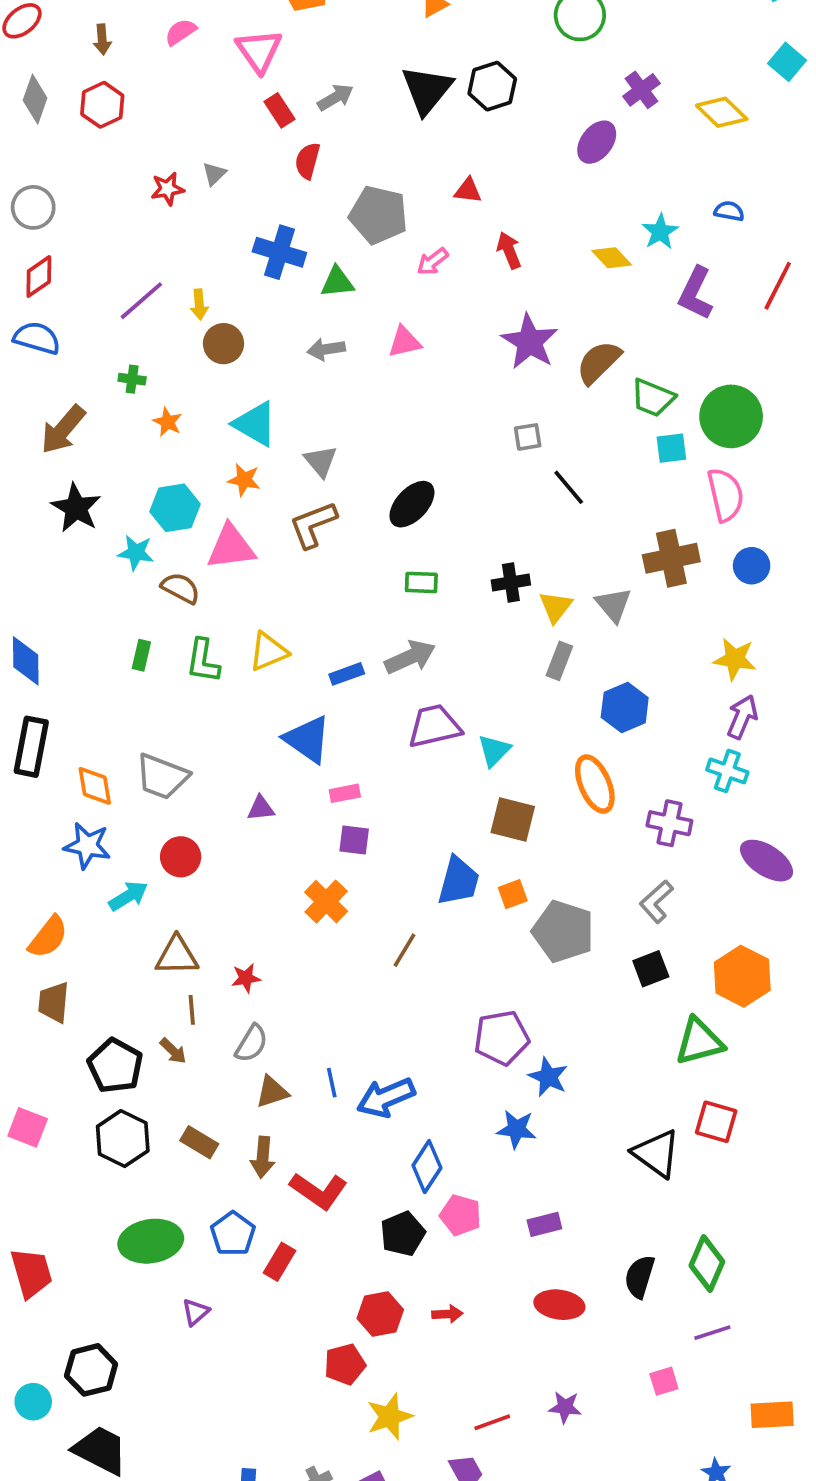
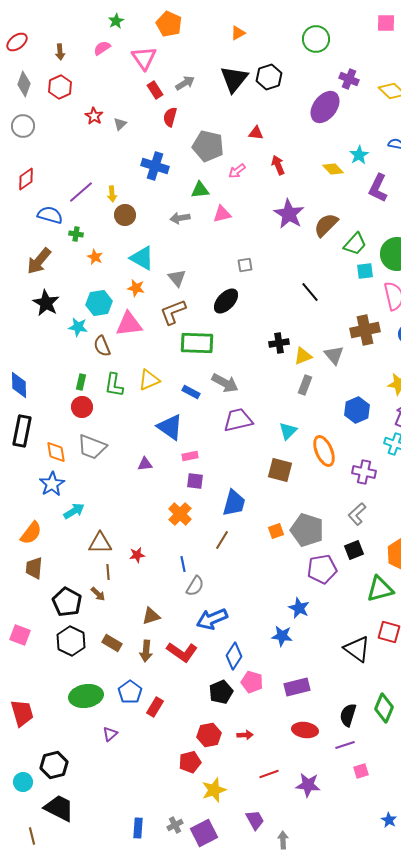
purple cross: (641, 90) -> (349, 79), turned -30
purple ellipse: (597, 142) -> (325, 107), size x1.4
red star: (168, 189) -> (94, 116), moved, turned -30
gray circle: (33, 207) -> (23, 126), moved
green triangle: (337, 282) -> (200, 190), moved
blue semicircle: (37, 338) -> (50, 215), moved
green trapezoid: (653, 398) -> (355, 244), turned -70
gray square: (528, 437) -> (245, 265), moved
green rectangle: (421, 582) -> (197, 343), moved, size x1.8
brown semicircle: (181, 588) -> (102, 346), turned -140
yellow triangle: (556, 607) -> (303, 356), turned 30
gray arrow: (410, 657) -> (225, 383), turned 52
blue rectangle: (347, 674) -> (191, 392), turned 48
blue hexagon: (625, 708) -> (357, 410), moved
cyan triangle: (494, 750) -> (288, 431), moved
blue star: (87, 846) -> (52, 484), turned 30
red circle: (181, 857) -> (82, 407), moved
blue trapezoid: (459, 881) -> (234, 503), moved
orange square: (513, 894) -> (276, 531), moved
purple pentagon: (502, 1038) -> (322, 569), moved
gray semicircle: (251, 1043) -> (195, 586), moved
blue line: (332, 1083) -> (183, 564), moved
red L-shape: (319, 1191) -> (182, 652), moved
purple rectangle: (544, 1224) -> (297, 687), size x1.4
purple line: (712, 1333) -> (345, 745), moved
purple star: (565, 1407) -> (308, 785), size x1.4
red line: (492, 1422) -> (269, 774), moved

